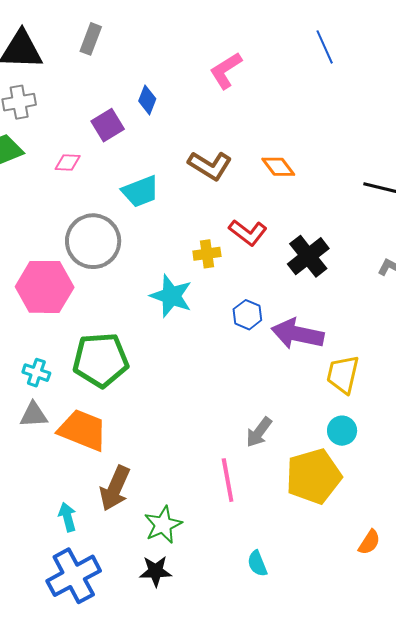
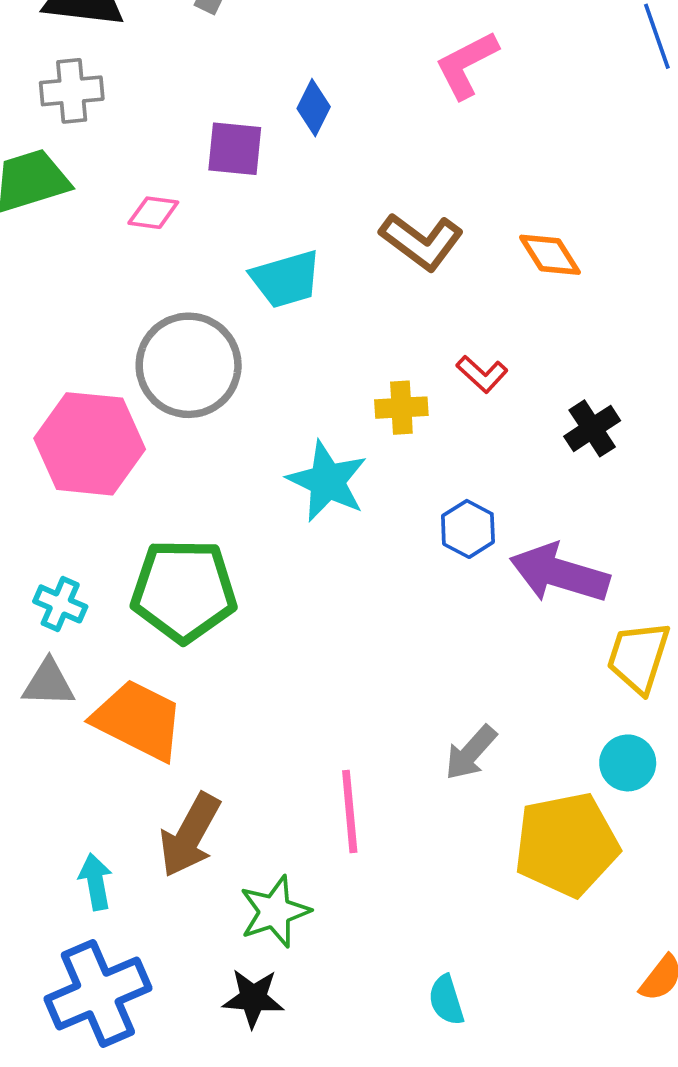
purple square: (108, 125) -> (235, 149), turned 32
red L-shape: (248, 233) -> (482, 374), size x0.7
black cross: (308, 256) -> (592, 428), size x0.7
pink line: (228, 480) -> (350, 812), moved

